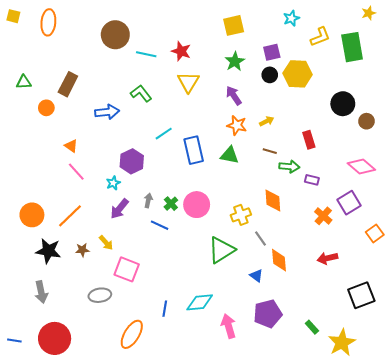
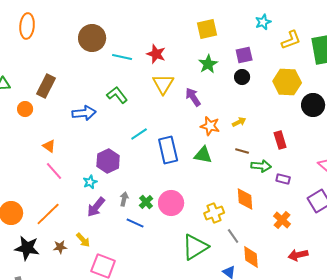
yellow hexagon: (298, 74) -> (287, 82), moved
purple arrow: (234, 95) -> (193, 97), moved
orange cross: (323, 216) -> (282, 220), moved

